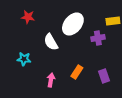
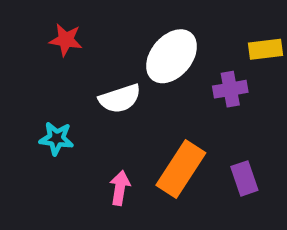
white semicircle: (51, 42) -> (120, 99), turned -78
orange rectangle: (77, 72) -> (181, 169), size x1.6

